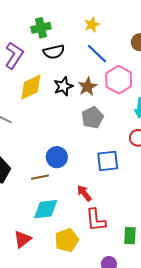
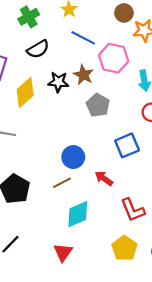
green cross: (41, 28) -> (29, 17), moved
black star: (63, 86) -> (58, 82), turned -30
red arrow: (84, 193) -> (104, 178), moved
yellow pentagon: (67, 240) -> (124, 248), moved

